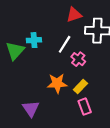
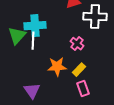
cyan cross: (34, 40) -> (35, 26), size x1.5
white line: (65, 44) -> (33, 41), moved, turned -30

